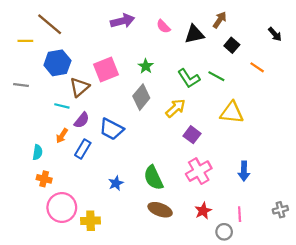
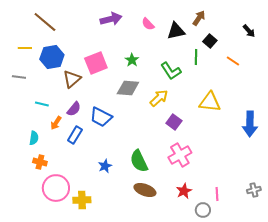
yellow line: (25, 41) -> (25, 48), moved
green line: (216, 76) -> (196, 57), moved, turned 63
gray diamond: (141, 97) -> (128, 88), turned 55
cyan line: (62, 106) -> (42, 104), moved
blue arrow: (244, 171) -> (250, 124), moved, size x1.4

